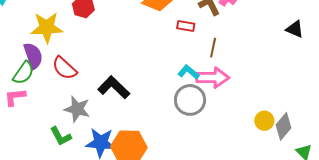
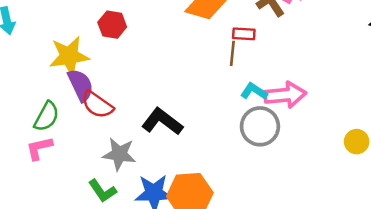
brown line: (213, 48) -> (232, 53), moved
purple semicircle: (33, 56) -> (81, 85), moved

